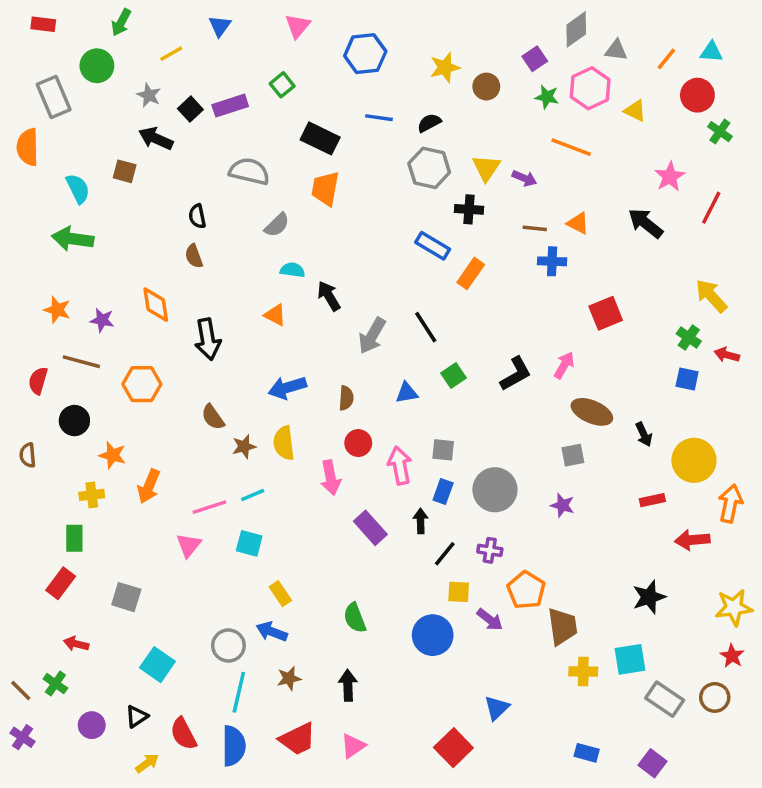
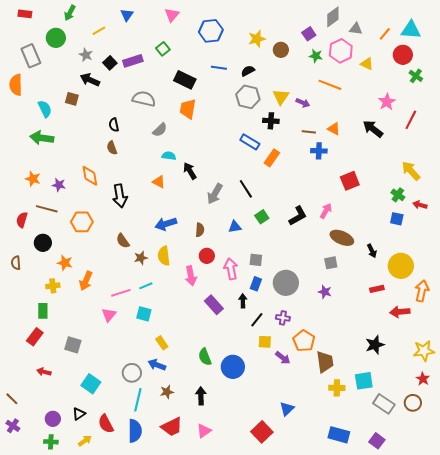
cyan triangle: (711, 52) -> (411, 30), size x1.5
blue circle: (433, 635) -> (233, 367), moved
green cross: (55, 684) -> (51, 442), moved, turned -32
blue rectangle: (587, 753) -> (339, 435), size x1.5

